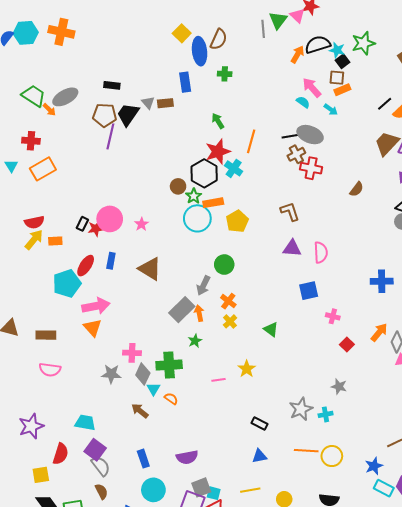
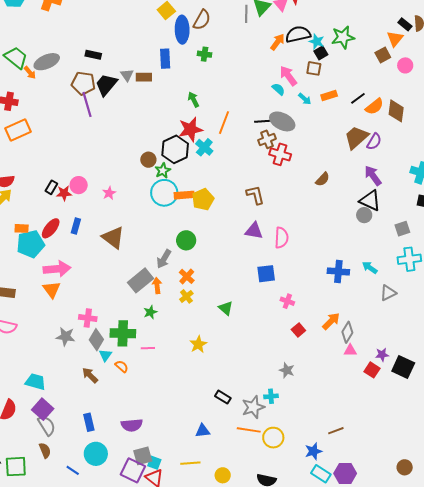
orange rectangle: (342, 90) -> (329, 95), moved
purple line: (110, 136) -> (87, 104), turned -35
orange rectangle: (213, 203) -> (184, 195), moved
pink circle: (110, 219) -> (79, 185), size x0.7
orange rectangle: (55, 241) -> (22, 228), moved
pink line: (218, 380) -> (148, 348), moved
gray star: (301, 409) -> (253, 407), moved
black rectangle: (260, 424) -> (223, 397), moved

